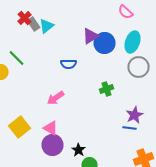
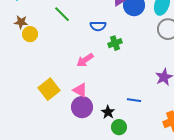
green line: (16, 58) -> (62, 14), moved
green cross: (106, 89) -> (115, 43), moved
blue line: (130, 128) -> (134, 100), moved

